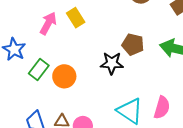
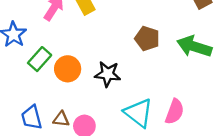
black star: (112, 63) -> (108, 74), moved

